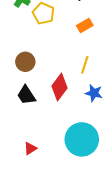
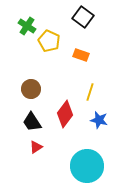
orange rectangle: (85, 25) -> (81, 55), moved, turned 49
red triangle: (30, 148) -> (36, 147), moved

